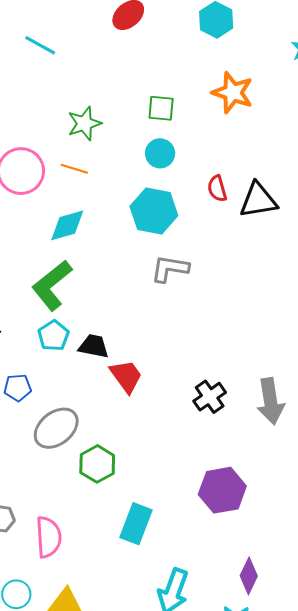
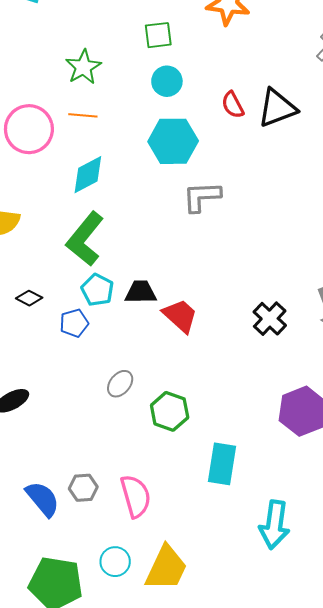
blue pentagon: (18, 388) -> (74, 323), moved
gray ellipse: (56, 428) -> (120, 384), size x0.6

